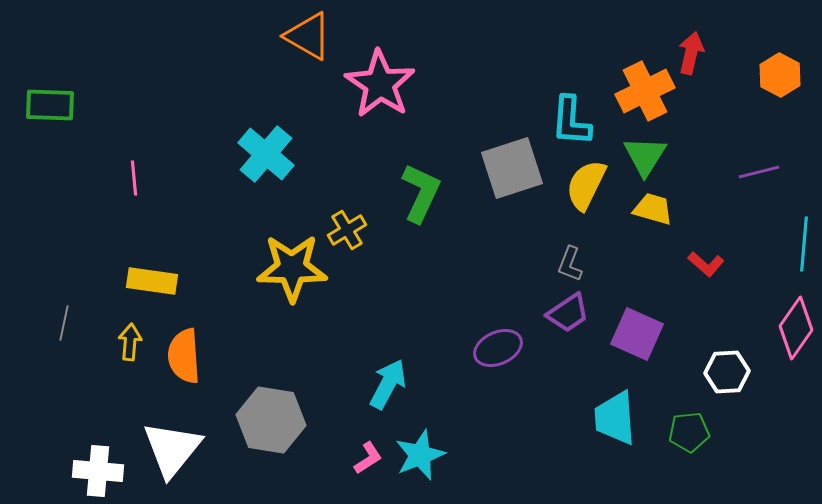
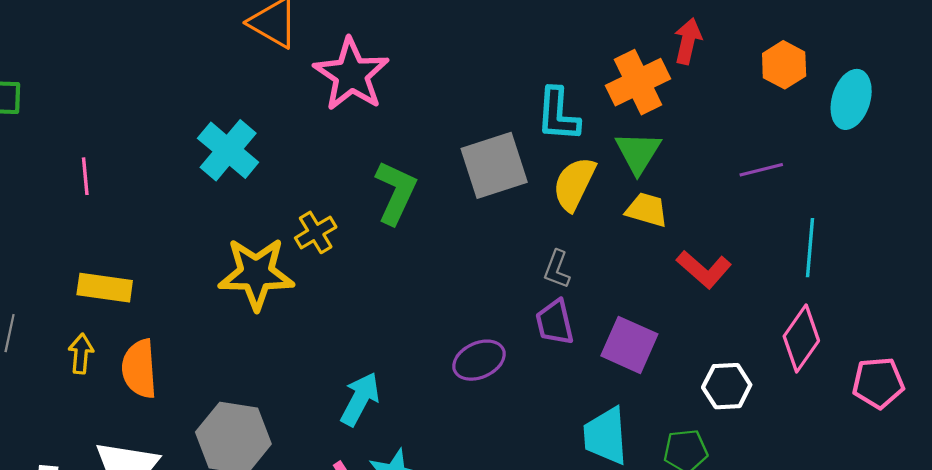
red L-shape: (706, 264) -> (704, 269), size x1.4
purple trapezoid: (568, 313) -> (555, 322), turned 111

